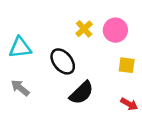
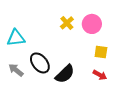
black ellipse: (63, 61) -> (40, 63), moved
red arrow: (129, 104) -> (100, 75), moved

